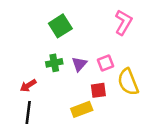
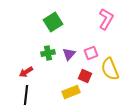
red square: (98, 90) -> (85, 76), turned 32

